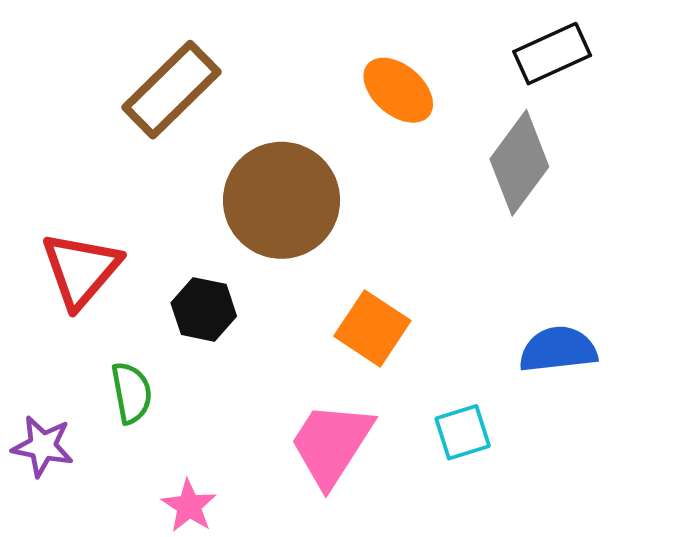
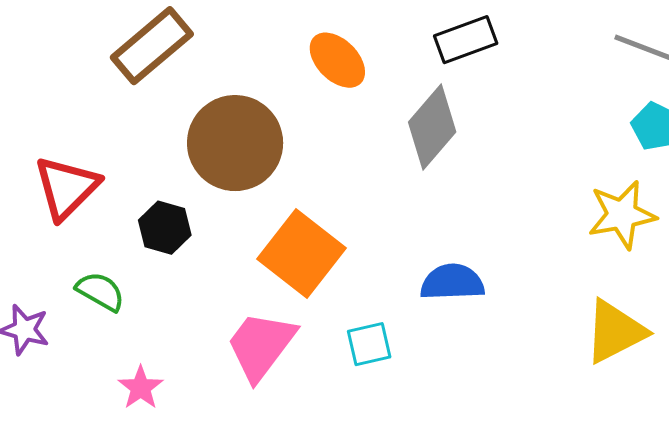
orange square: (372, 328) -> (302, 254), size x1.4
green semicircle: (131, 393) -> (100, 291), turned -54

